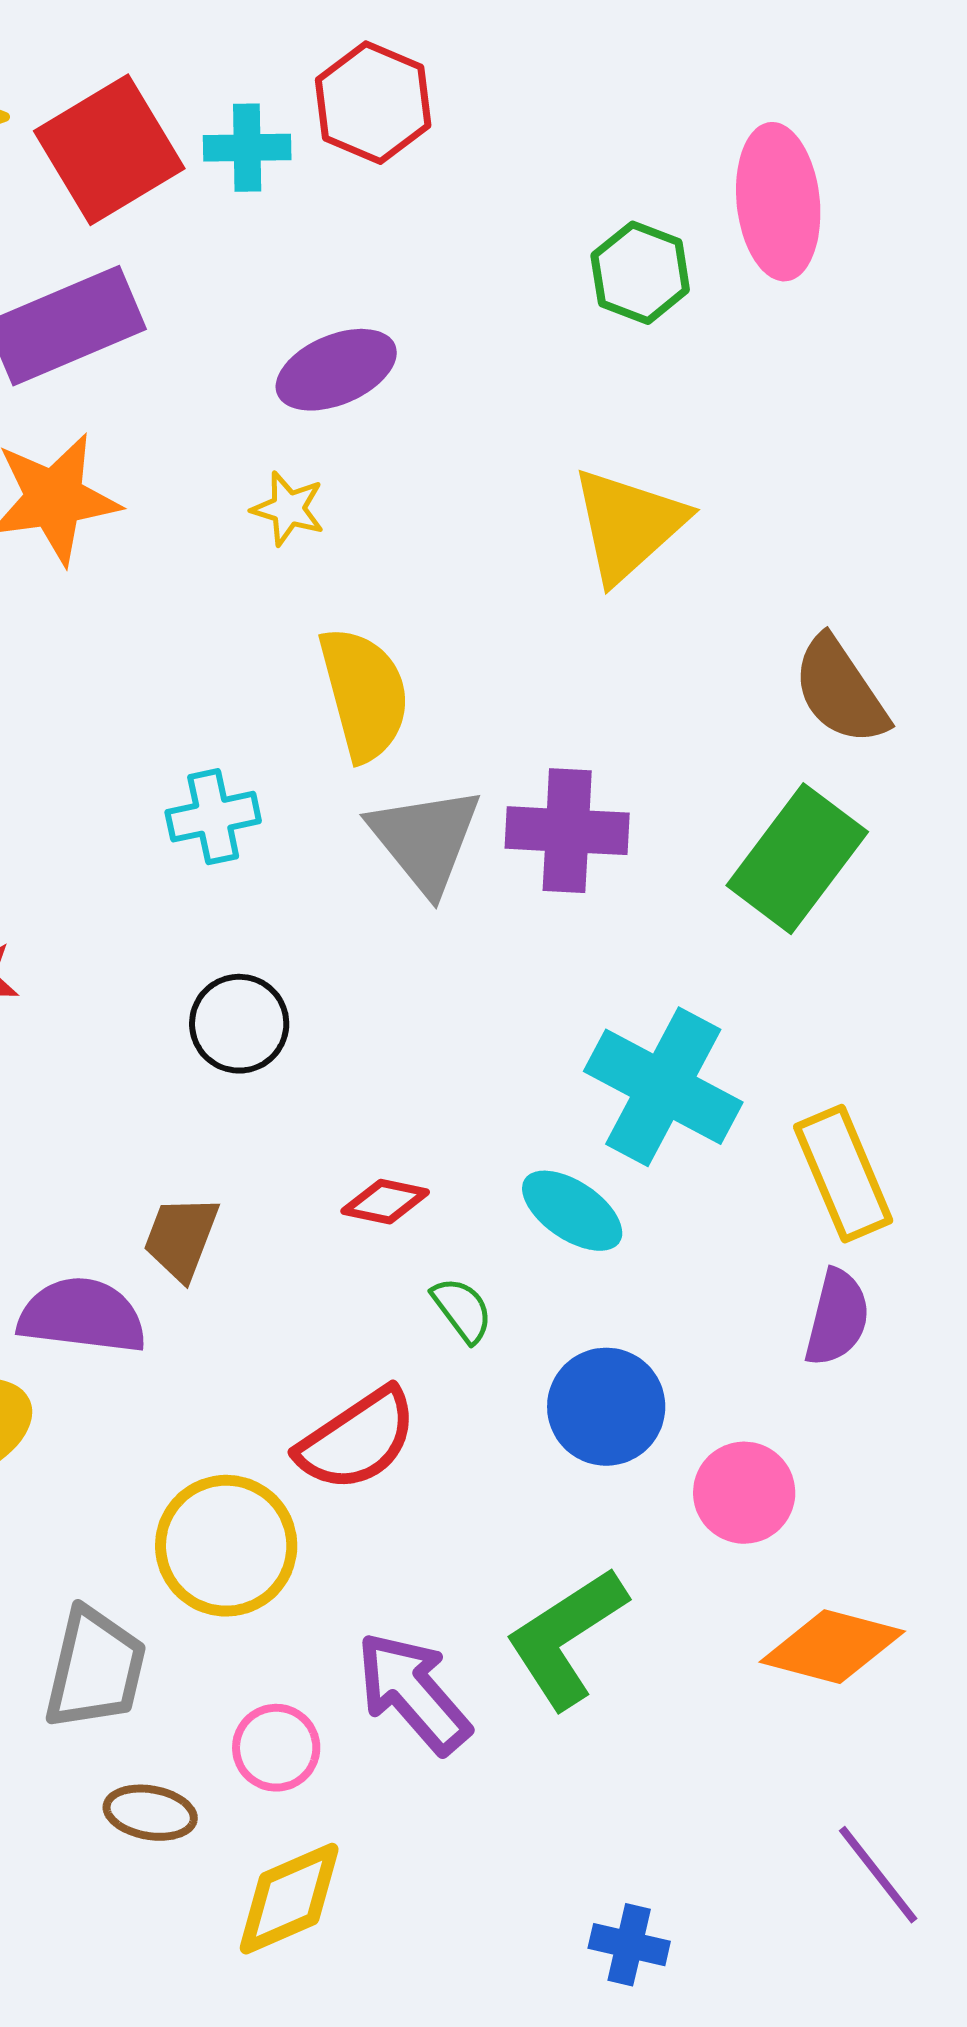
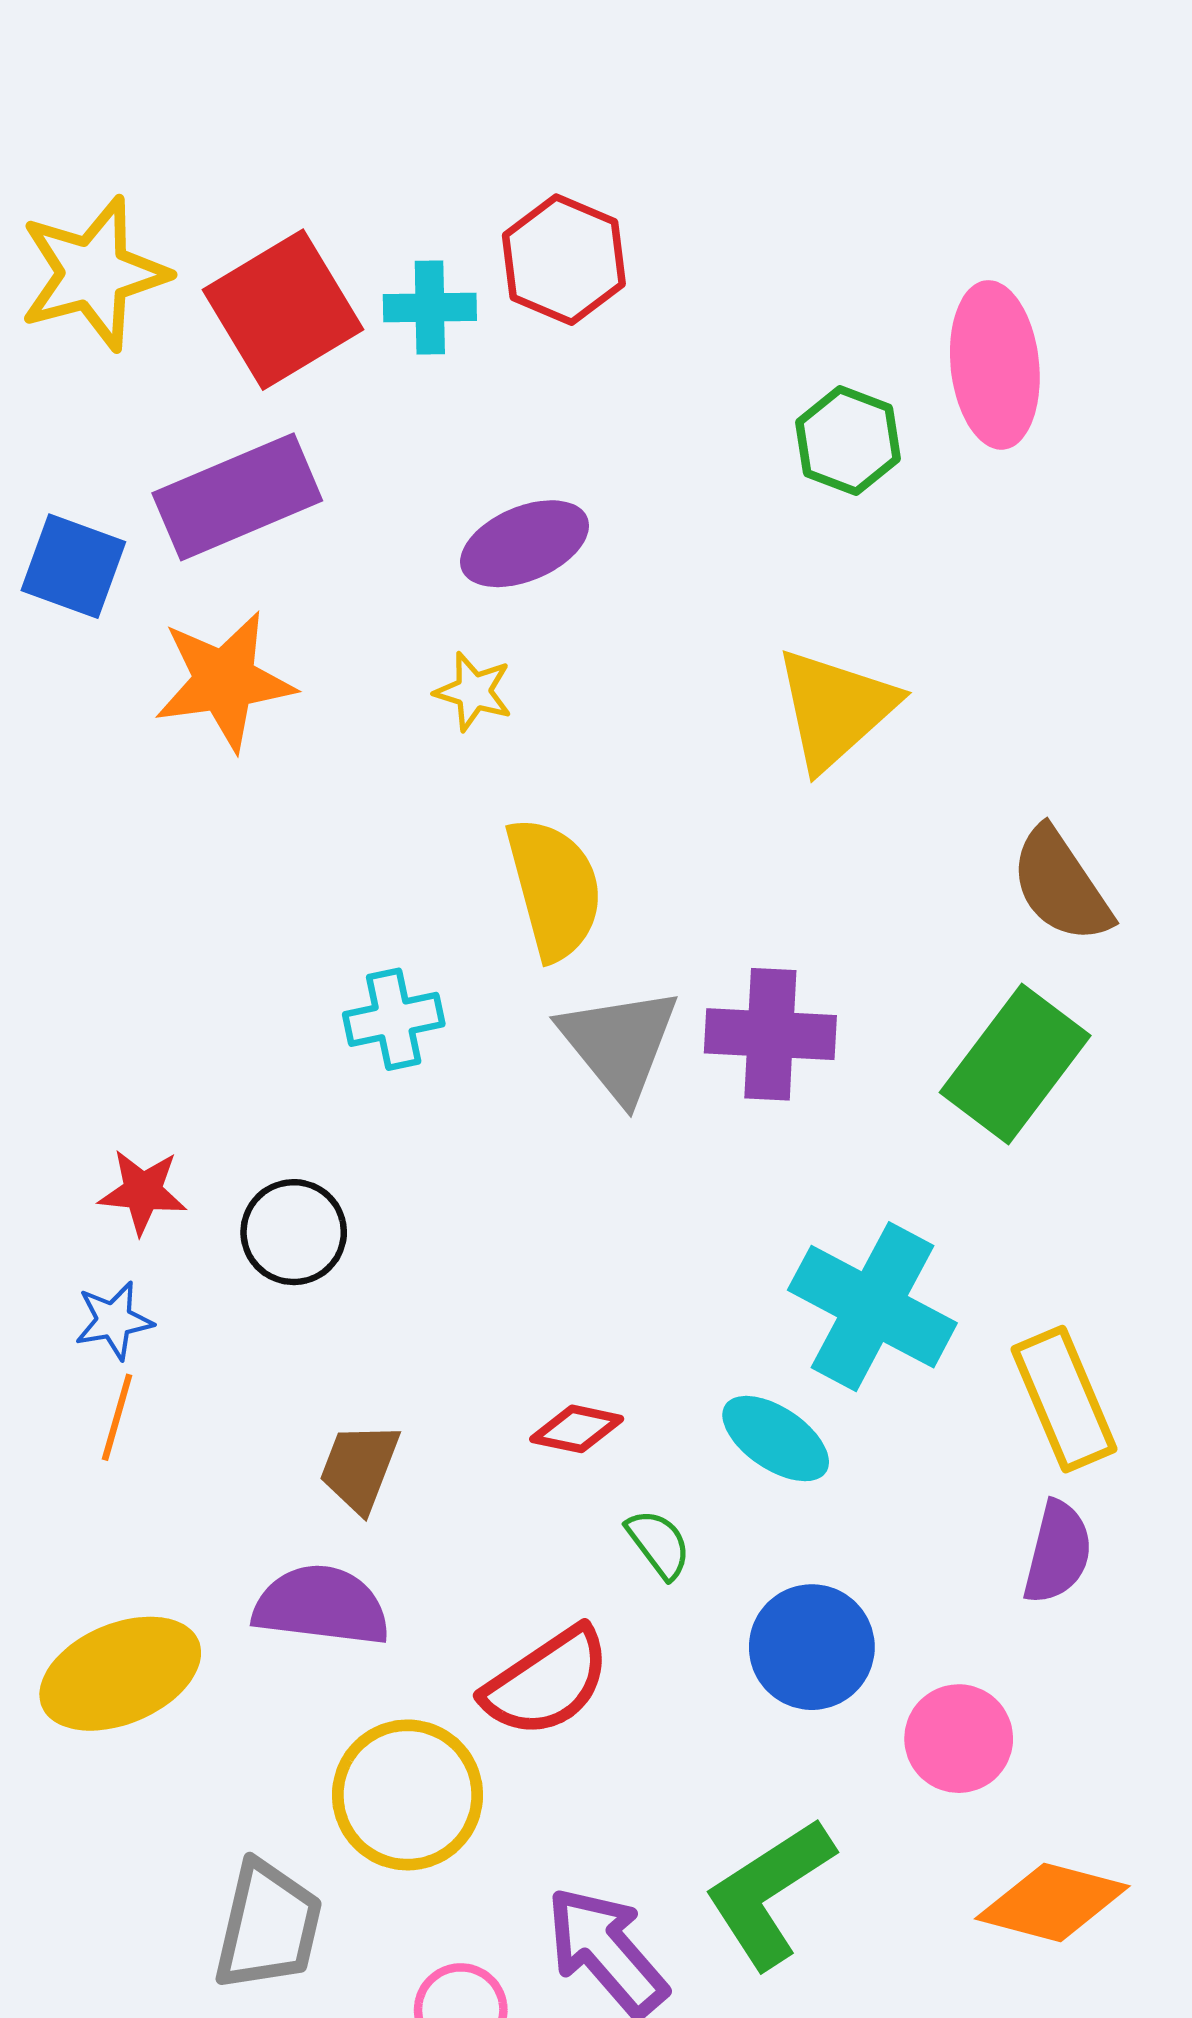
black circle: (239, 1024) -> (294, 1232), moved
purple semicircle: (82, 1316) -> (321, 1606), moved

